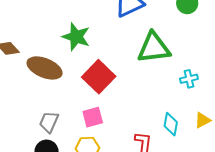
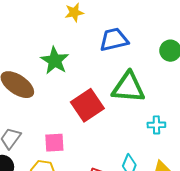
red square: (99, 77) -> (87, 105), moved

